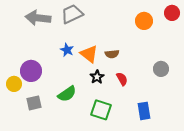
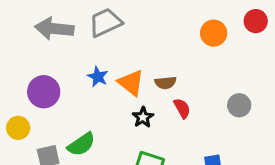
purple circle: (31, 71) -> (44, 92), moved
red semicircle: (122, 79) -> (182, 108), moved
green semicircle: (67, 94) -> (81, 144), moved

